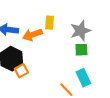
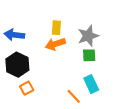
orange arrow: (32, 35) -> (55, 44), moved
orange square: (21, 71) -> (27, 88), moved

